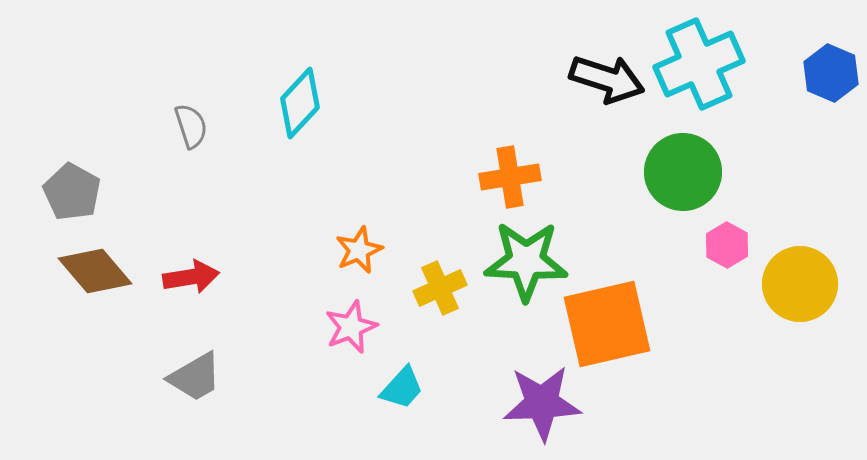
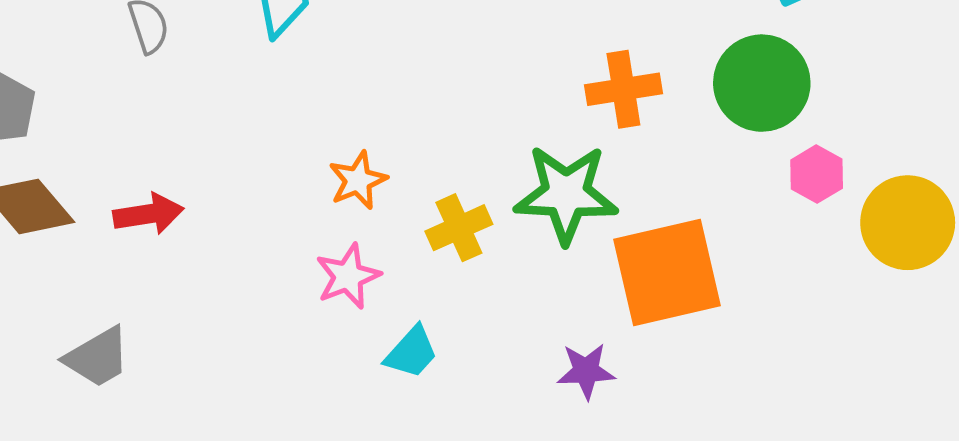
orange cross: (510, 177) -> (623, 89), moved
gray trapezoid: (195, 377) -> (97, 357), moved
purple star: (542, 403) -> (586, 371), size x0.6

